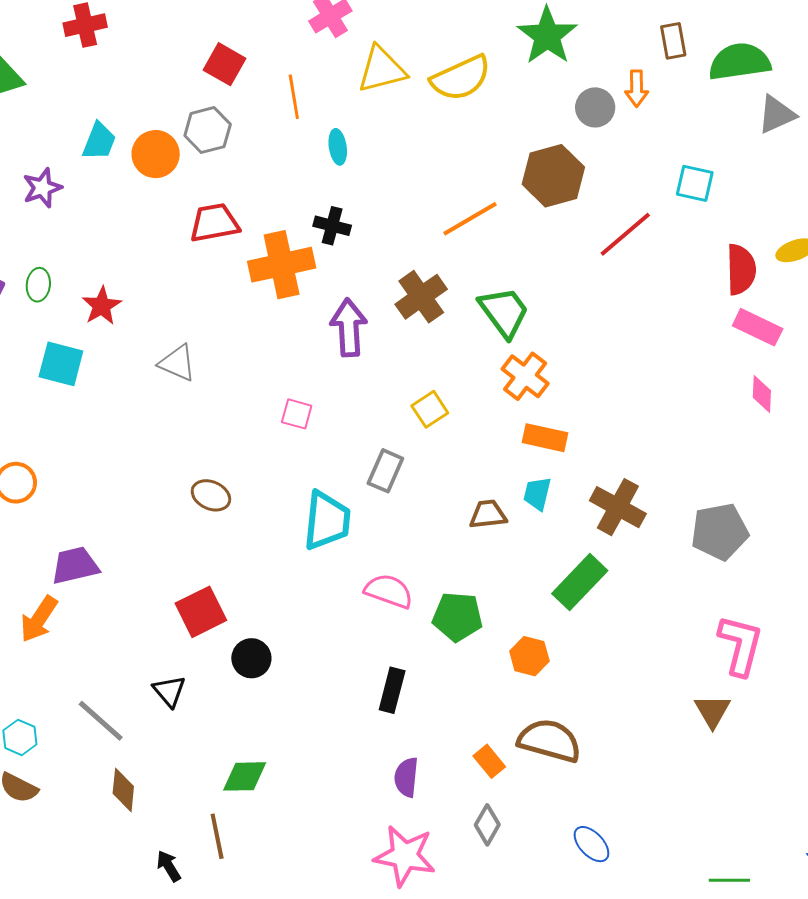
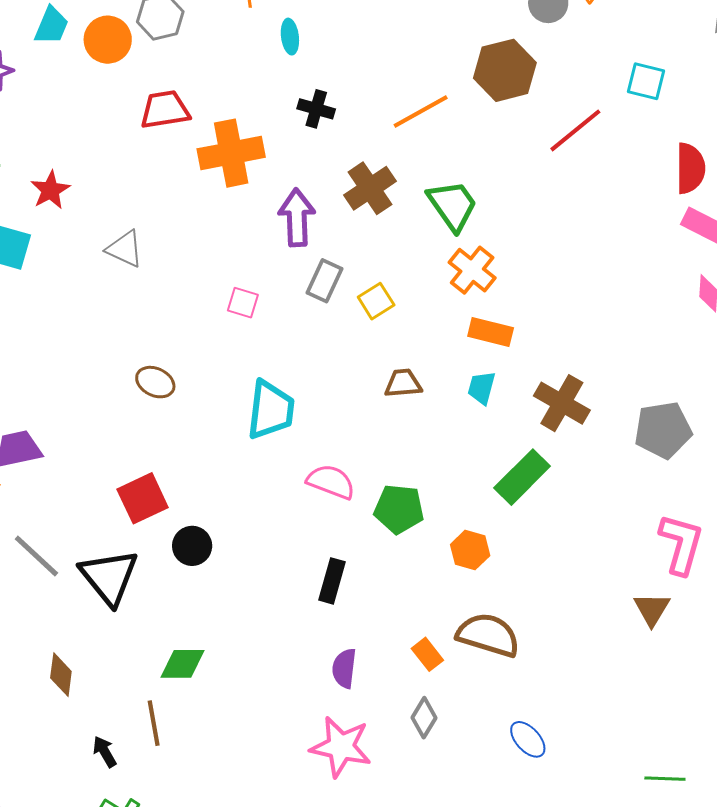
black cross: (332, 226) -> (316, 109), moved
gray rectangle: (385, 471) -> (324, 281), moved
brown trapezoid: (488, 514) -> (403, 383), moved
black triangle: (169, 691) -> (109, 577), size x1.8
gray line: (101, 721) -> (36, 556), moved

